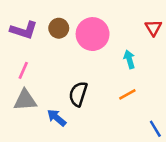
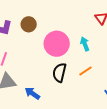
pink circle: (93, 34) -> (57, 44), moved
black semicircle: (78, 94) -> (59, 73), moved

